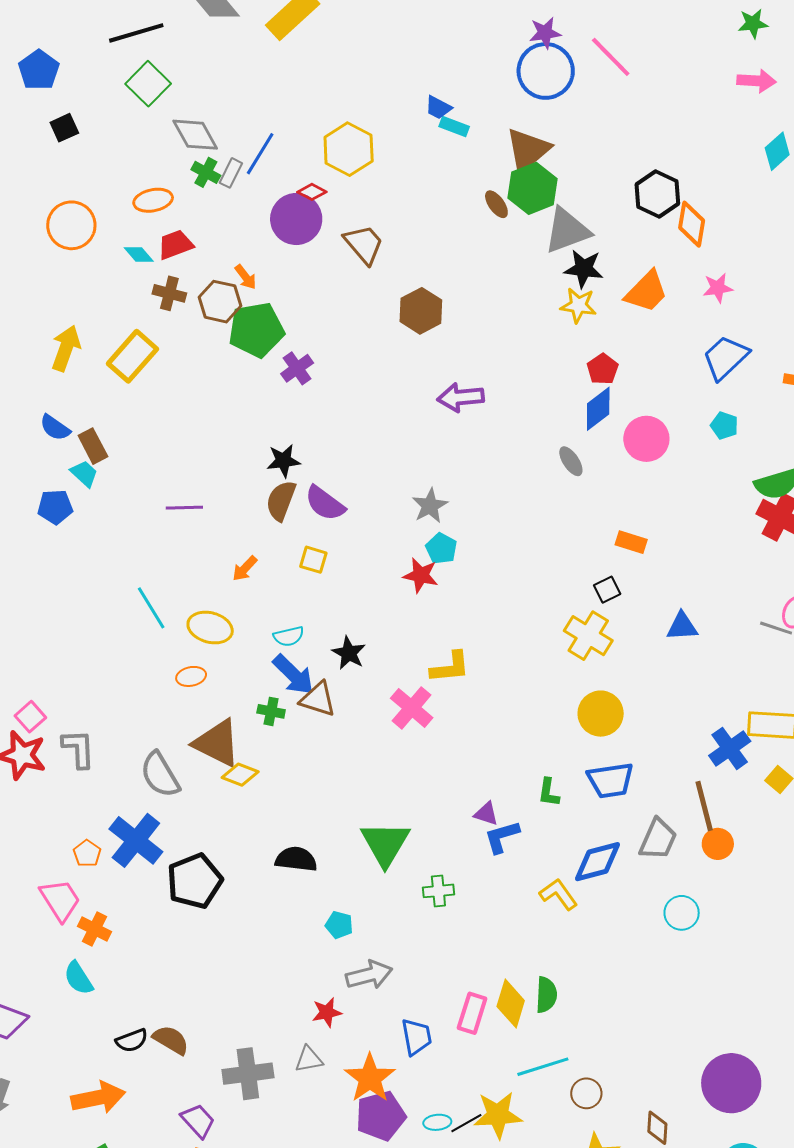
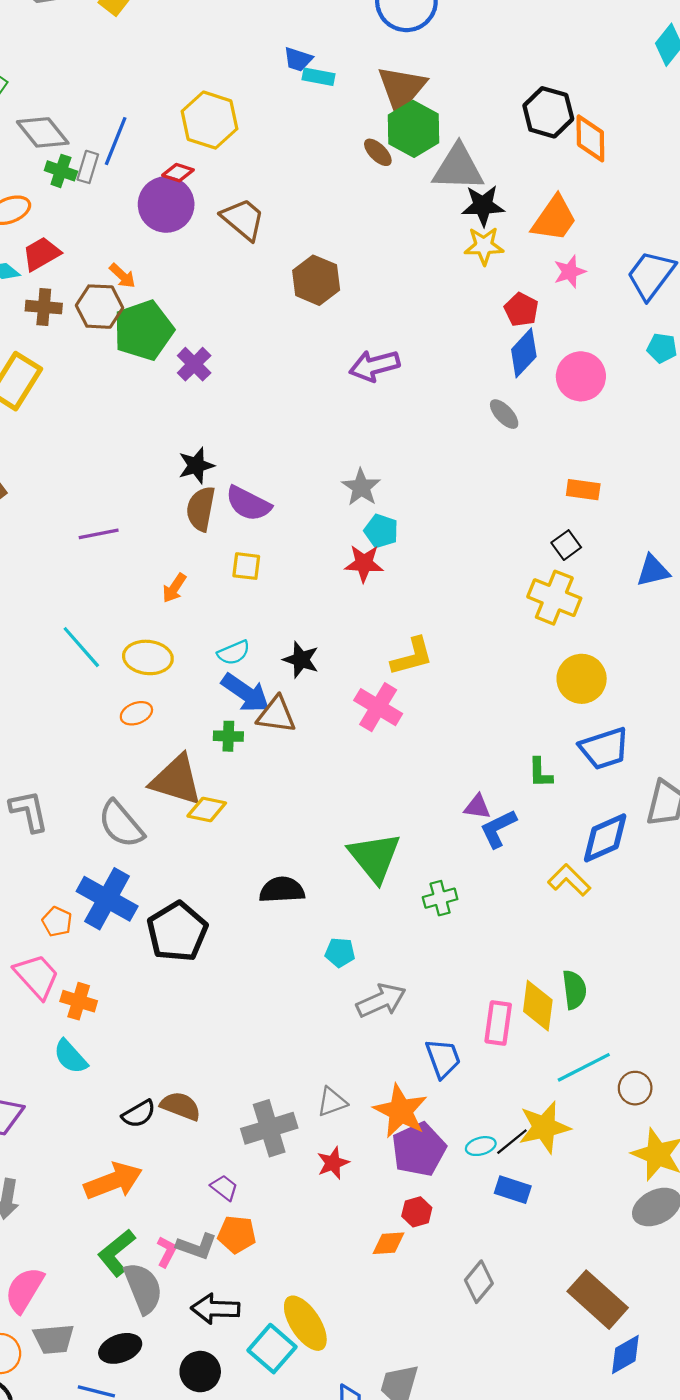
gray triangle: (567, 231) -> (458, 168), turned 32
pink star: (718, 288) -> (570, 272), moved
red star: (327, 1012) -> (333, 1163), moved
purple trapezoid: (198, 1121) -> (224, 1188), size x0.7

